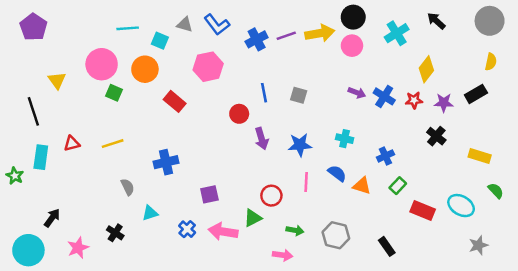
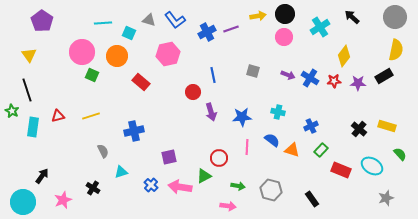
purple pentagon: (33, 27) -> (42, 21), moved
yellow arrow: (320, 33) -> (258, 16), moved, size x0.7
yellow semicircle: (491, 62) -> (396, 50), size x1.5
yellow triangle: (57, 80) -> (29, 55), moved
gray square: (299, 95) -> (253, 71), moved
black cross: (436, 136) -> (359, 129), moved
green star: (15, 176) -> (12, 111), moved

